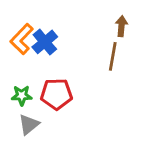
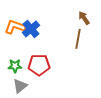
brown arrow: (121, 26) -> (84, 18), turned -40
orange L-shape: (22, 39) -> (15, 27), turned 65

